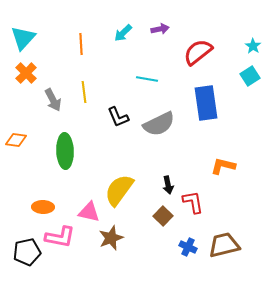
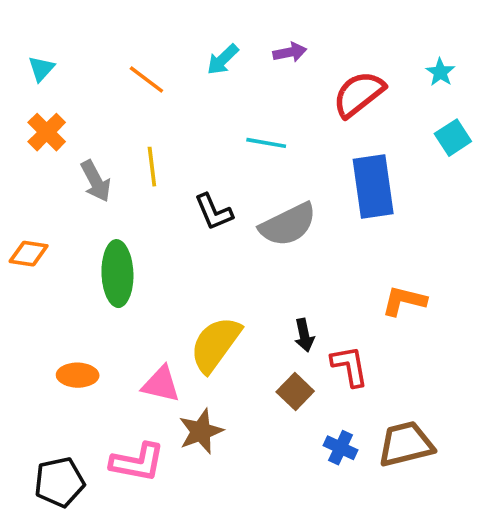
cyan triangle: (23, 38) -> (41, 69), size x0.6
orange line: (81, 44) -> (146, 80), turned -50
cyan star: (253, 46) -> (440, 72), moved
pink L-shape: (60, 237) -> (137, 462), moved
black pentagon: (27, 252) -> (59, 482), moved

